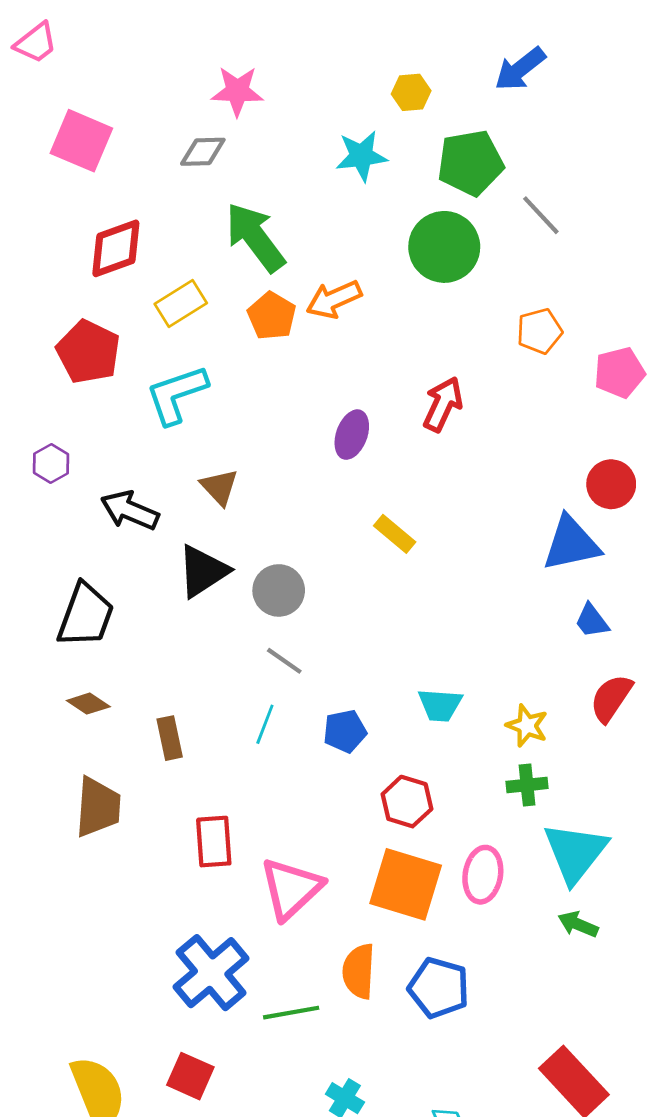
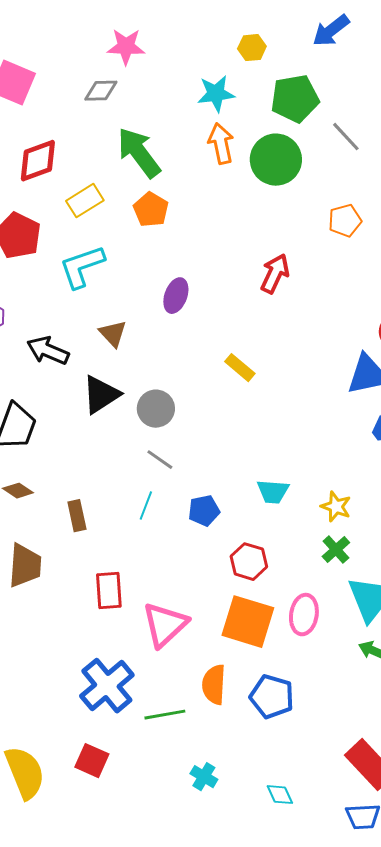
orange arrow: (334, 299) -> (221, 144), moved, turned 102
purple ellipse: (352, 435) -> (176, 296), moved
green cross: (527, 785) -> (336, 550), turned -36

